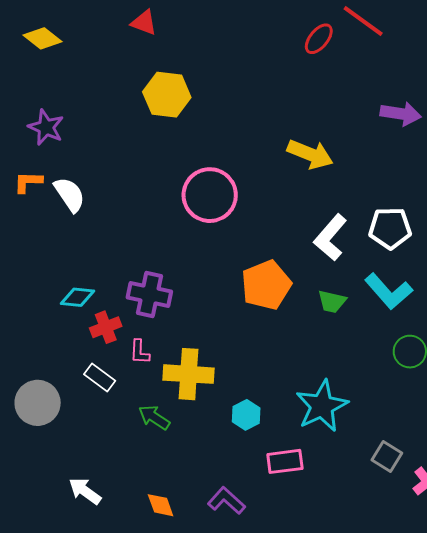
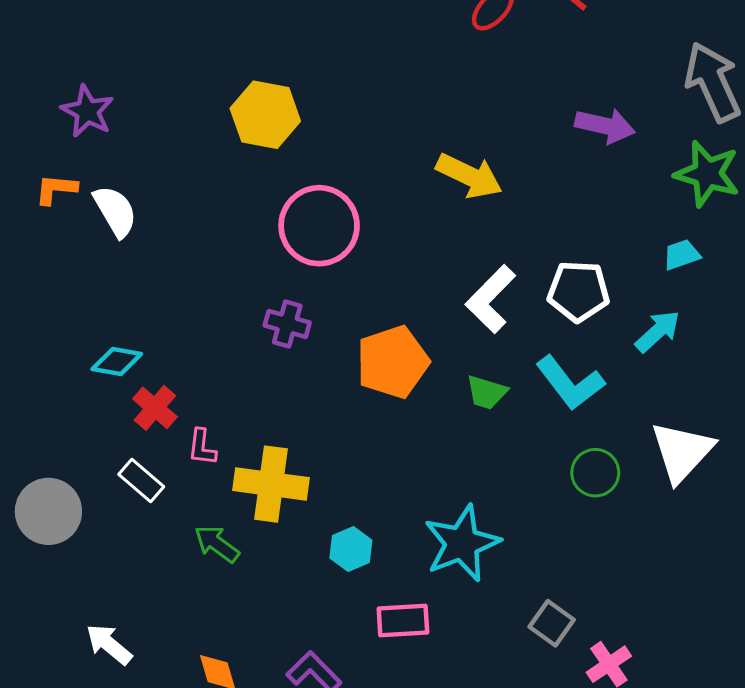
yellow hexagon: (167, 95) -> (265, 115), moved
purple cross: (149, 294) -> (287, 324), moved, size x0.7
red cross: (106, 327) -> (155, 408), turned -32

